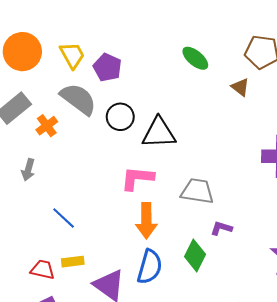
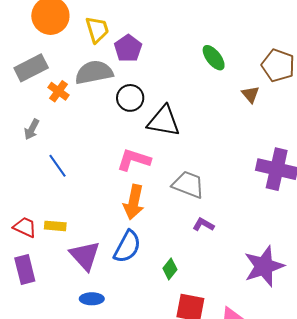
gray semicircle: (78, 99) -> (94, 72), turned -60
orange cross: (47, 126) -> (58, 91), turned -30
blue line: (64, 218) -> (58, 166), moved
green diamond: (195, 255) -> (170, 269), moved, size x0.7

